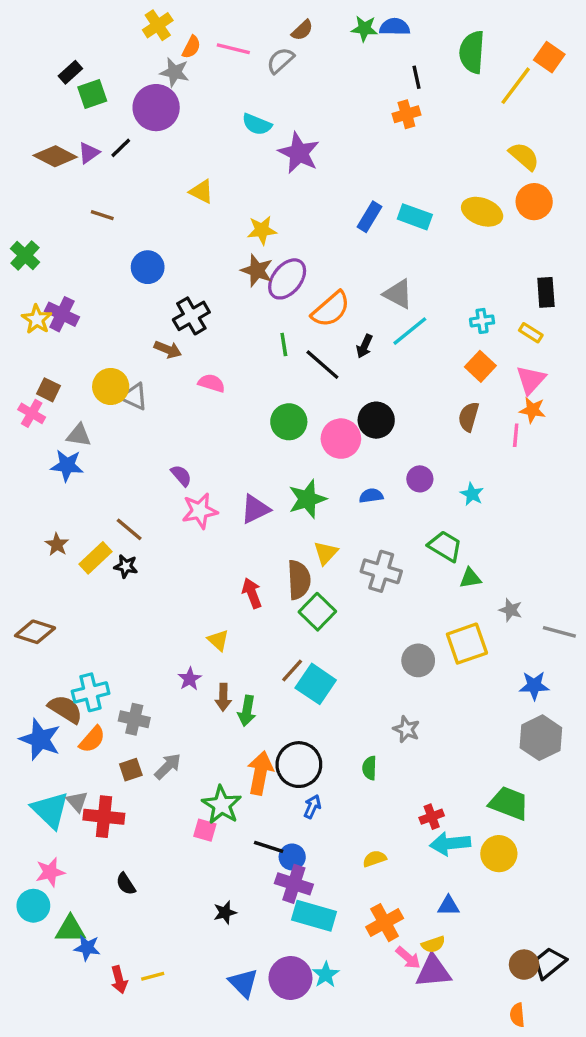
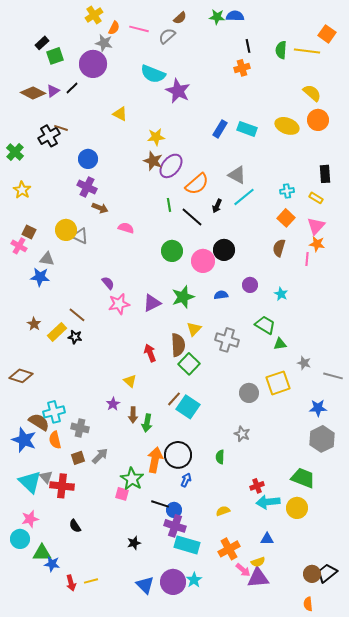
green semicircle: (472, 52) -> (281, 50), moved, size x0.7
yellow line: (516, 86) -> (307, 51), turned 60
cyan semicircle: (257, 124) -> (153, 74), size x1.4
purple cross: (62, 314) -> (87, 187), moved
black cross: (191, 316) -> (49, 136), moved
orange semicircle: (92, 739) -> (55, 440), turned 126

